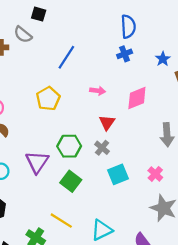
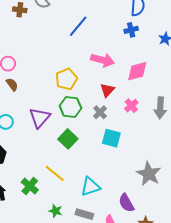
pink arrow: (98, 91) -> (102, 60), size x1.6
yellow pentagon: (48, 99) -> (66, 79), moved
cyan square: (118, 174) -> (111, 138), turned 30
pink cross: (155, 174) -> (131, 106), moved

